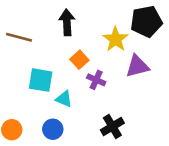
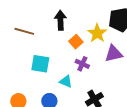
orange square: (79, 60) -> (76, 42), moved
cyan triangle: (64, 99) -> (66, 81), moved

